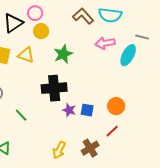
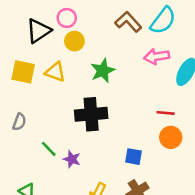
cyan semicircle: (110, 15) -> (163, 21), turned -60
purple star: (69, 110) -> (72, 159), moved
blue square: (87, 110) -> (133, 157), moved
red line: (112, 131) -> (166, 113), moved, turned 48

